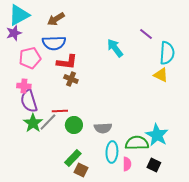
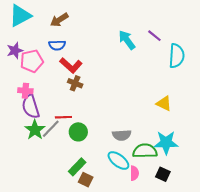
purple star: (14, 33) -> (15, 51), moved
blue semicircle: (54, 43) -> (57, 45), size x0.7
cyan arrow: (115, 48) -> (127, 40), moved
red L-shape: (67, 62) -> (71, 65), turned 35
yellow triangle: (161, 75) -> (164, 103), moved
gray semicircle: (103, 128) -> (122, 135), moved
cyan star: (157, 135) -> (166, 143), turned -30
cyan ellipse: (112, 152) -> (118, 161), turned -55

